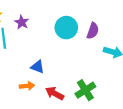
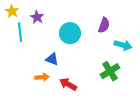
cyan circle: (66, 28) -> (70, 33), moved
green cross: (85, 90) -> (110, 71), moved

